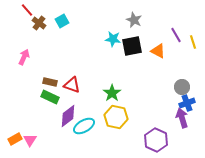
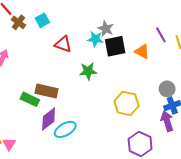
gray star: (134, 20) -> (106, 29), moved
brown rectangle: (50, 82) -> (47, 91), moved, size x1.5
red triangle: (72, 85) -> (63, 44), moved
green star: (112, 93) -> (88, 71), moved, turned 30
yellow hexagon: (116, 117) -> (127, 103), moved

